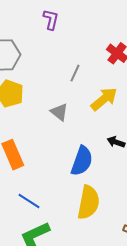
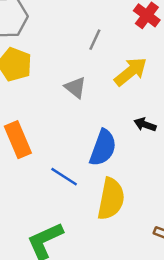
blue line: (29, 201) -> (64, 177), moved

